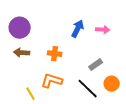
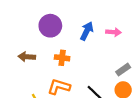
purple circle: (20, 28) -> (50, 26), moved
gray rectangle: (96, 65) -> (123, 70), moved

